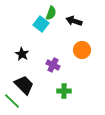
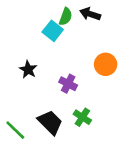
black arrow: (74, 21) -> (90, 14), moved
black trapezoid: (24, 85) -> (50, 122), moved
green cross: (64, 91) -> (82, 117), turned 32

